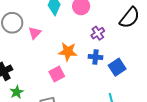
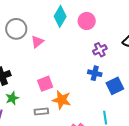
orange star: (68, 52) -> (62, 100), moved
pink square: (57, 74) -> (45, 84), moved

